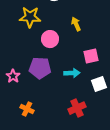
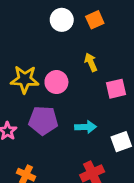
yellow star: (30, 17) -> (25, 79), moved
pink square: (91, 56) -> (116, 89), moved

